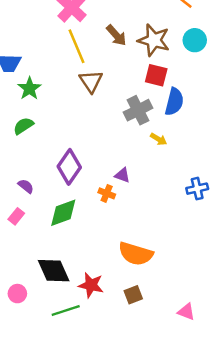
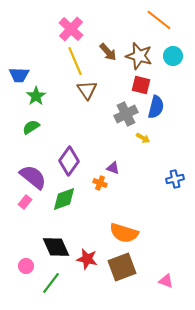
purple semicircle: (26, 186) -> (33, 177), size x2.0
brown square: (133, 295) -> (122, 267), size x1.8
green line: (66, 310) -> (51, 283), moved, turned -35

